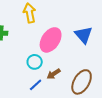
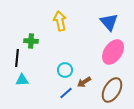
blue triangle: (84, 35) -> (109, 22), moved
pink ellipse: (51, 40) -> (113, 52), moved

